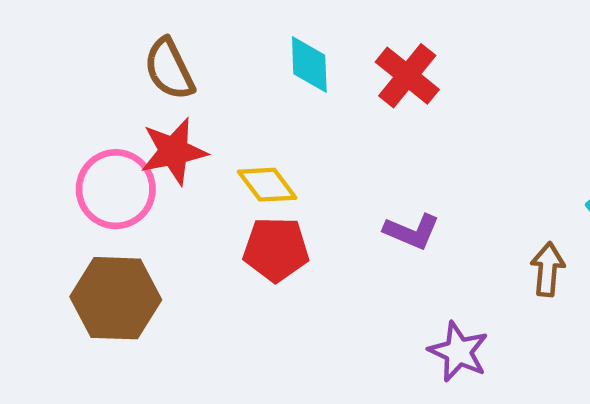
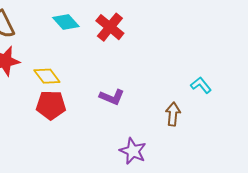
cyan diamond: (309, 65) -> (66, 22), turned -40

